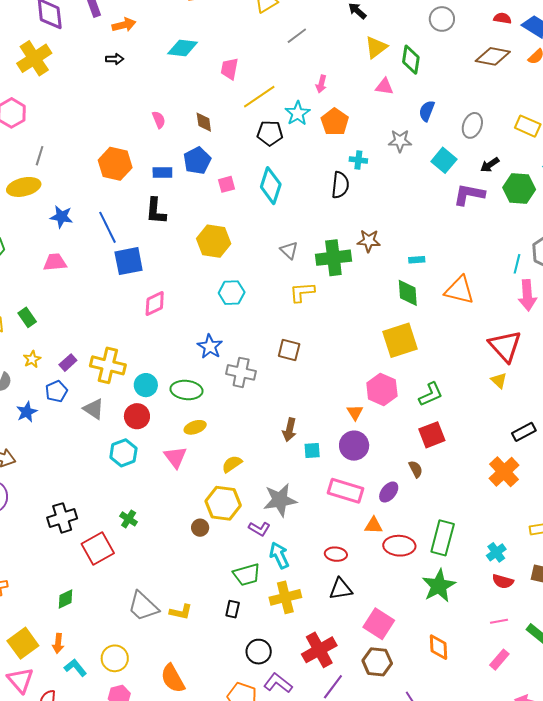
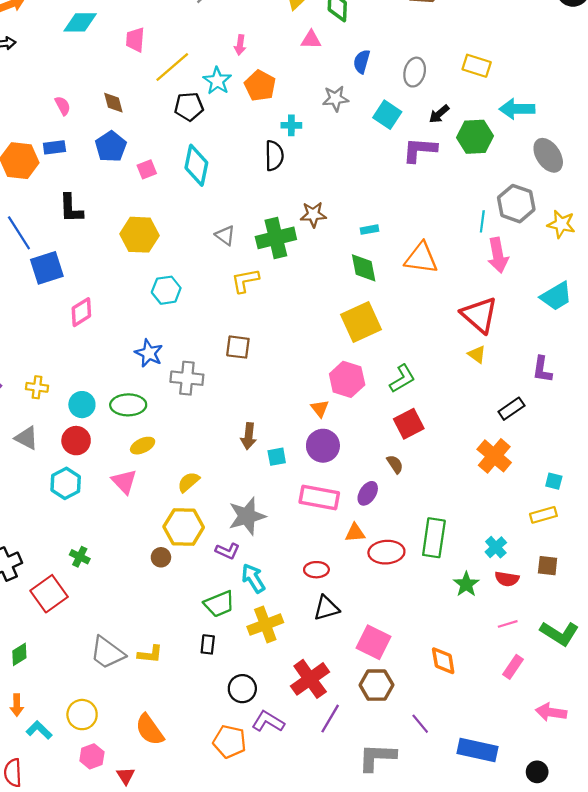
blue rectangle: (162, 173) -> (54, 147), moved
yellow cross: (108, 365) -> (37, 387), size x0.6
green star: (439, 586) -> (466, 584), moved, size x0.7

